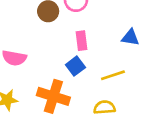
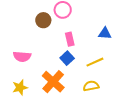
orange cross: (53, 96) -> (53, 82), turned 30

